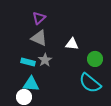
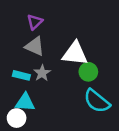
white triangle: (72, 44) -> (75, 54), size x1.6
green circle: (95, 59) -> (88, 72), moved

